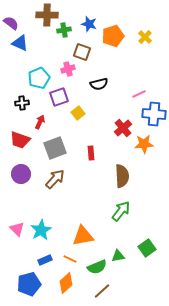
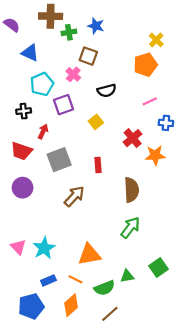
orange pentagon: (113, 36) -> (145, 65), moved
blue triangle: (20, 43) -> (30, 53), moved
pink cross: (68, 69) -> (73, 74), turned -32
yellow square: (78, 113) -> (96, 122), moved
blue cross: (154, 114) -> (166, 123), size x0.6
brown arrow: (55, 179) -> (74, 196), moved

